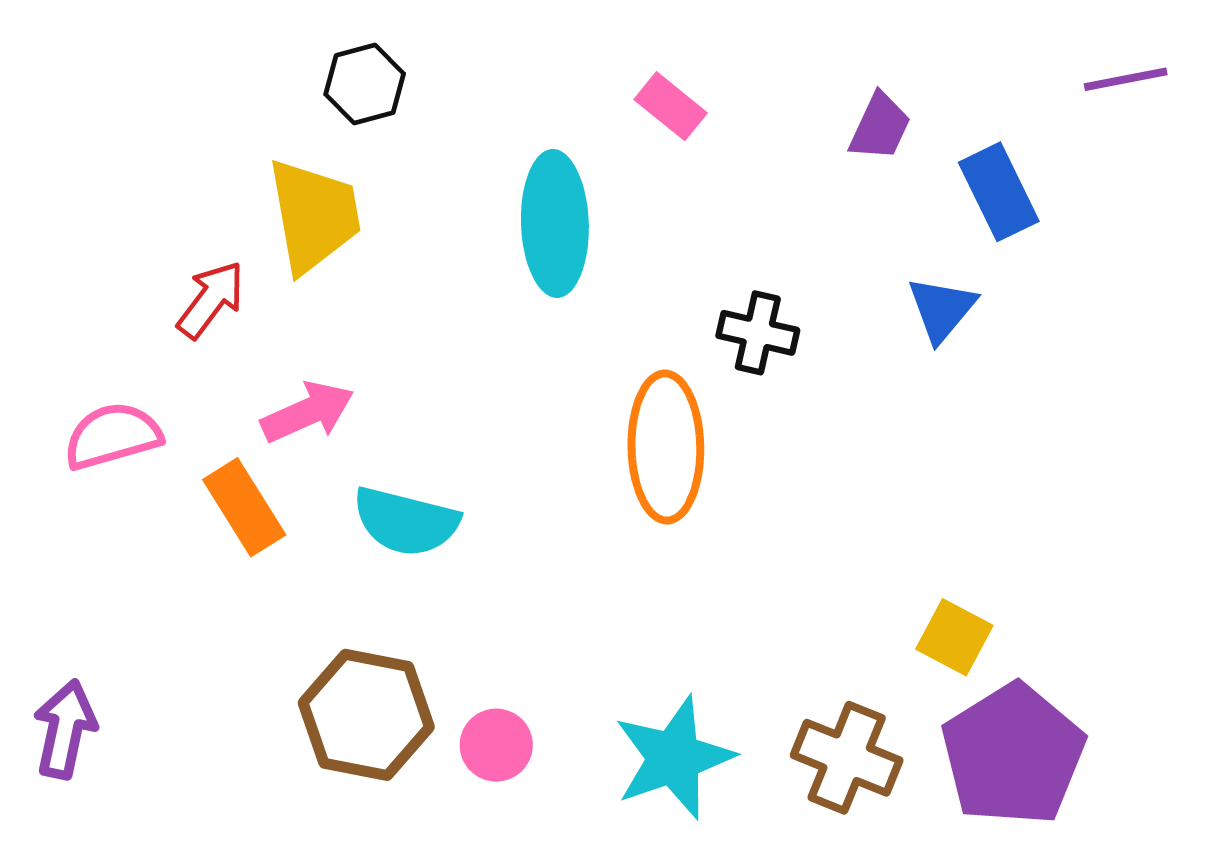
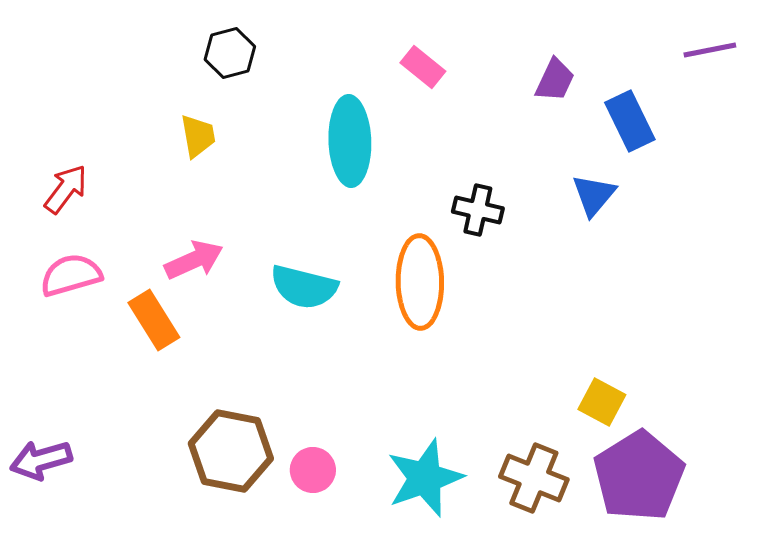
yellow trapezoid: (314, 216) -> (198, 136), size x0.6
red arrow: (211, 300) -> (66, 189), moved
cyan semicircle: (406, 522) -> (304, 287), moved
purple arrow: (65, 729) -> (41, 460), turned -118

